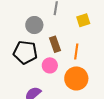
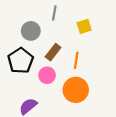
brown rectangle: (55, 44) -> (53, 52), turned 56
black pentagon: (25, 52) -> (21, 61), turned 30

